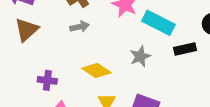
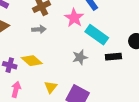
yellow diamond: (96, 70) -> (32, 61), moved

